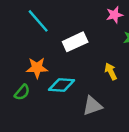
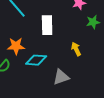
white rectangle: (75, 42) -> (47, 25), turned -66

